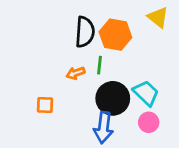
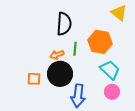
orange hexagon: (115, 35) -> (100, 42), moved
black circle: (113, 98) -> (60, 74), moved

